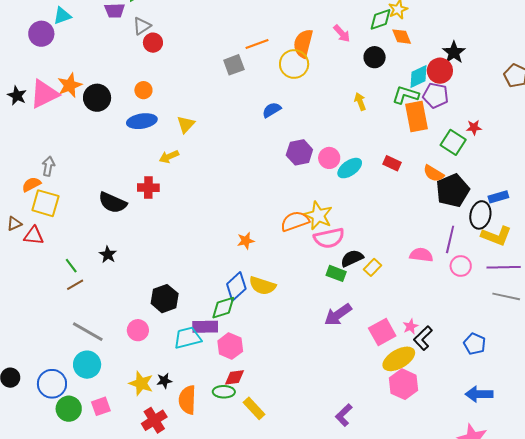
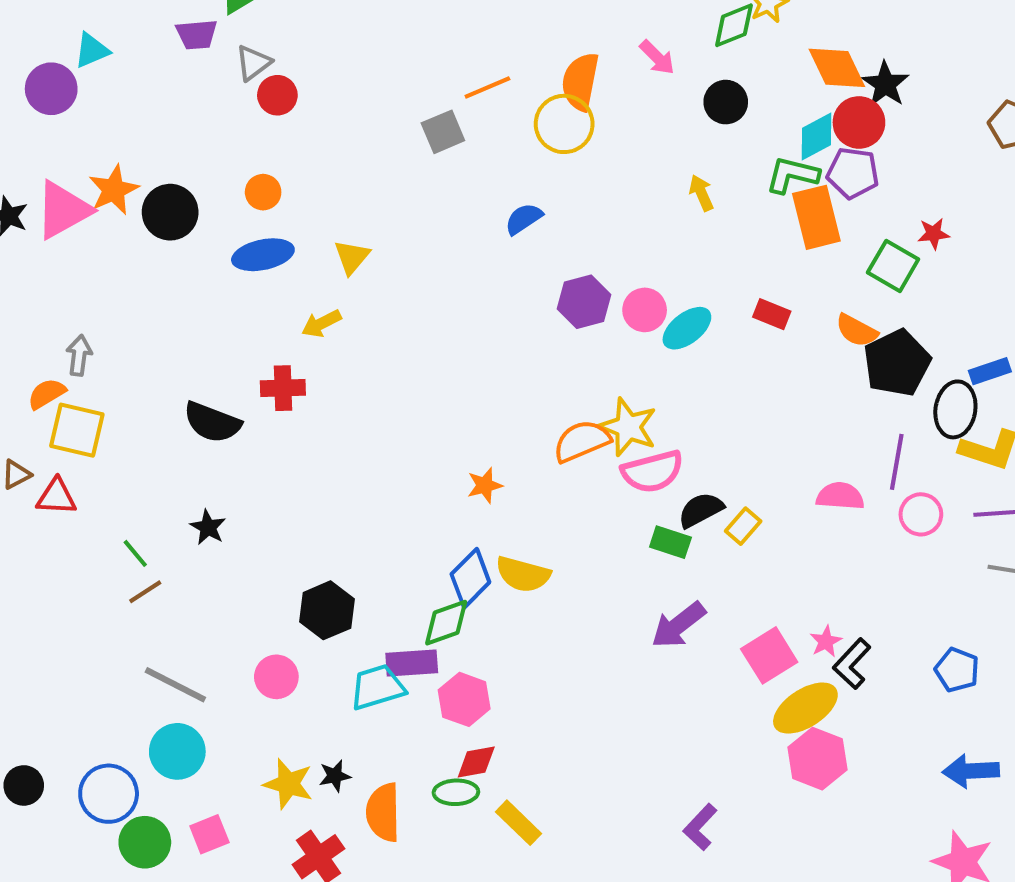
orange diamond: (402, 37) -> (837, 68), moved, size x1.4

